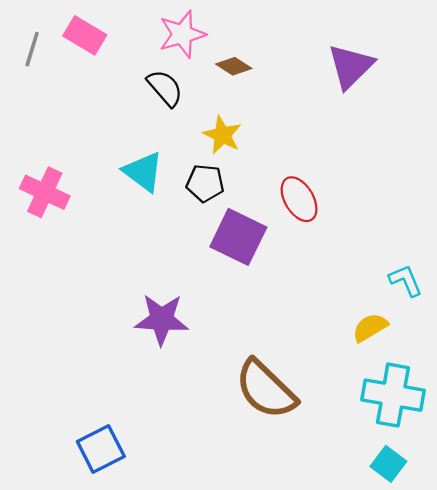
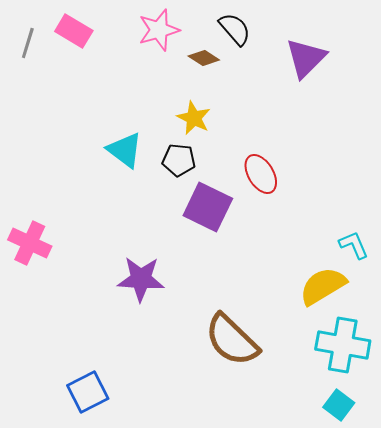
black semicircle: (165, 88) -> (235, 29), moved
pink cross: (45, 192) -> (30, 243), moved
yellow semicircle: (370, 327) -> (323, 286), size x1.5

